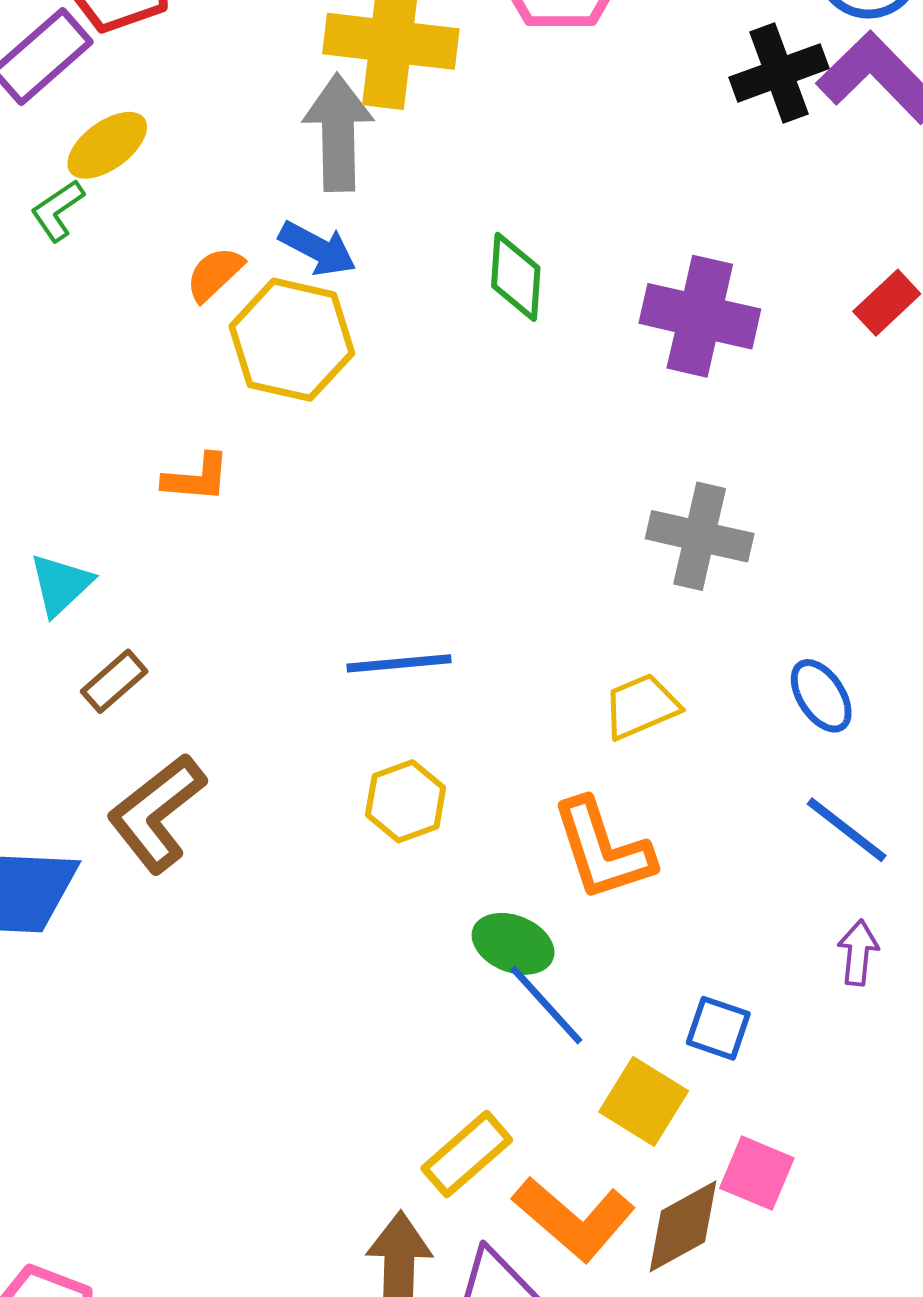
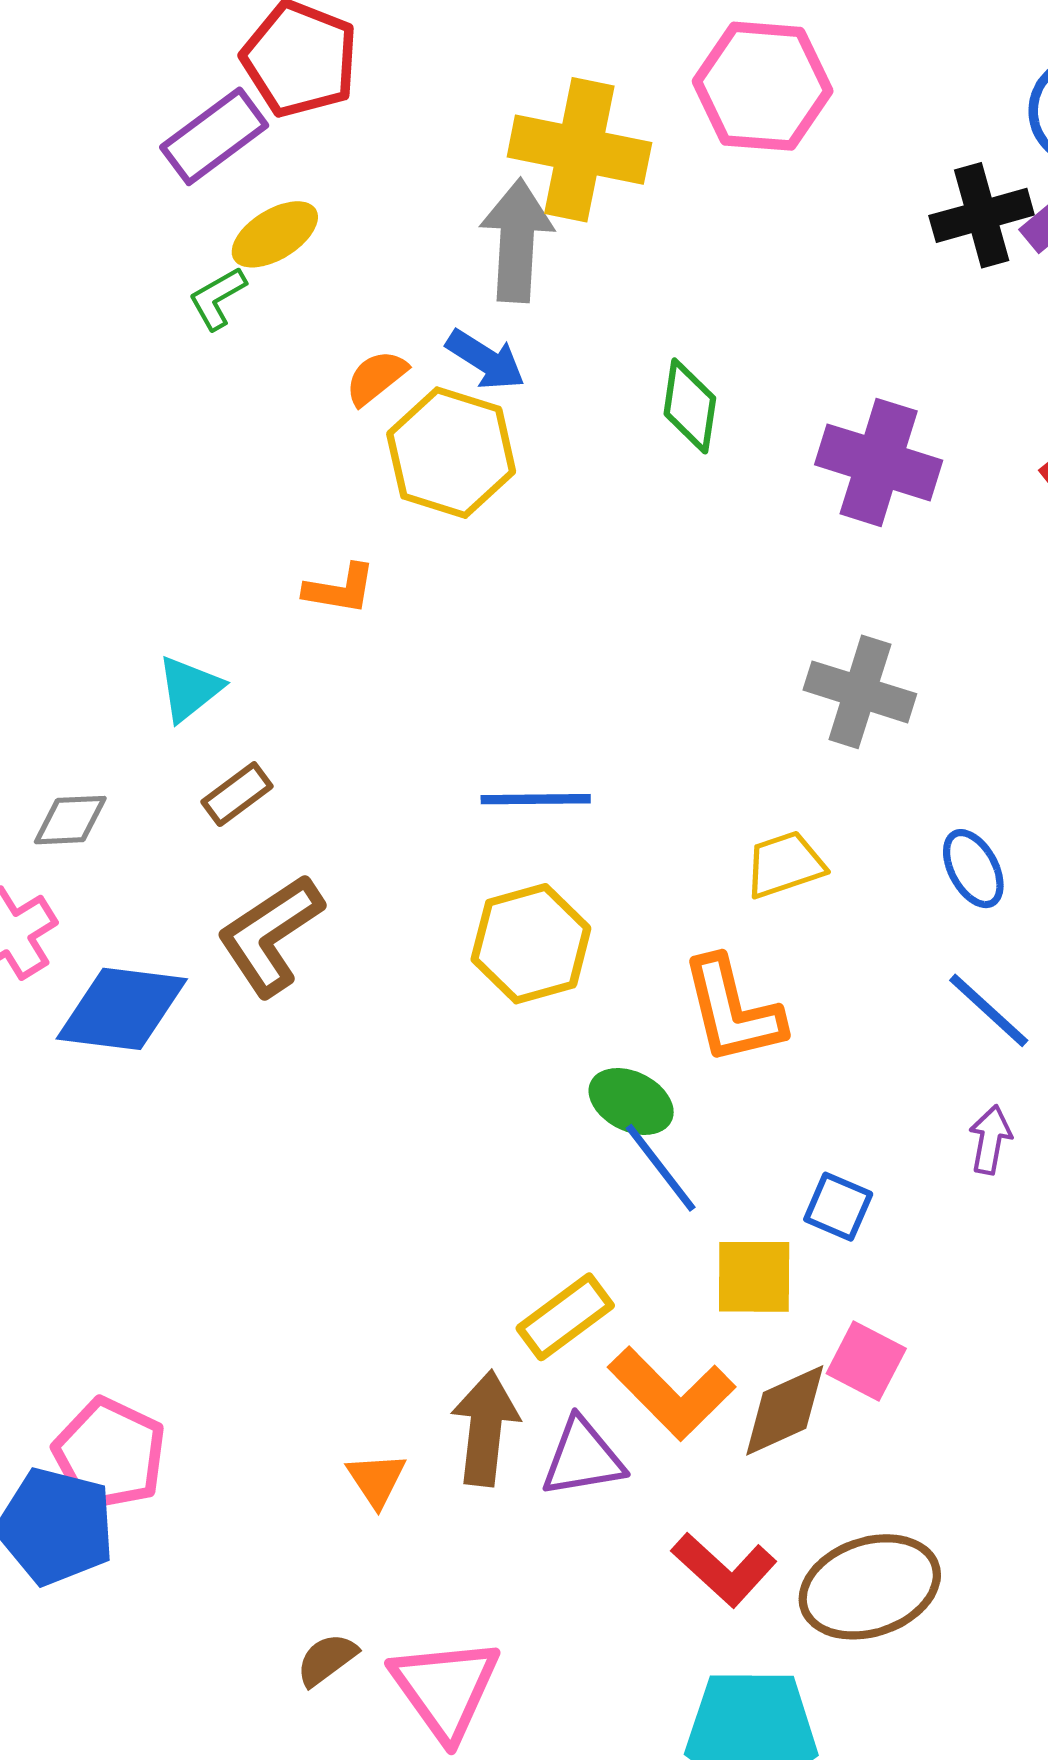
yellow hexagon: (406, 801) -> (531, 944), size x1.4
yellow square: (644, 1101) -> (754, 1277), turned -36

